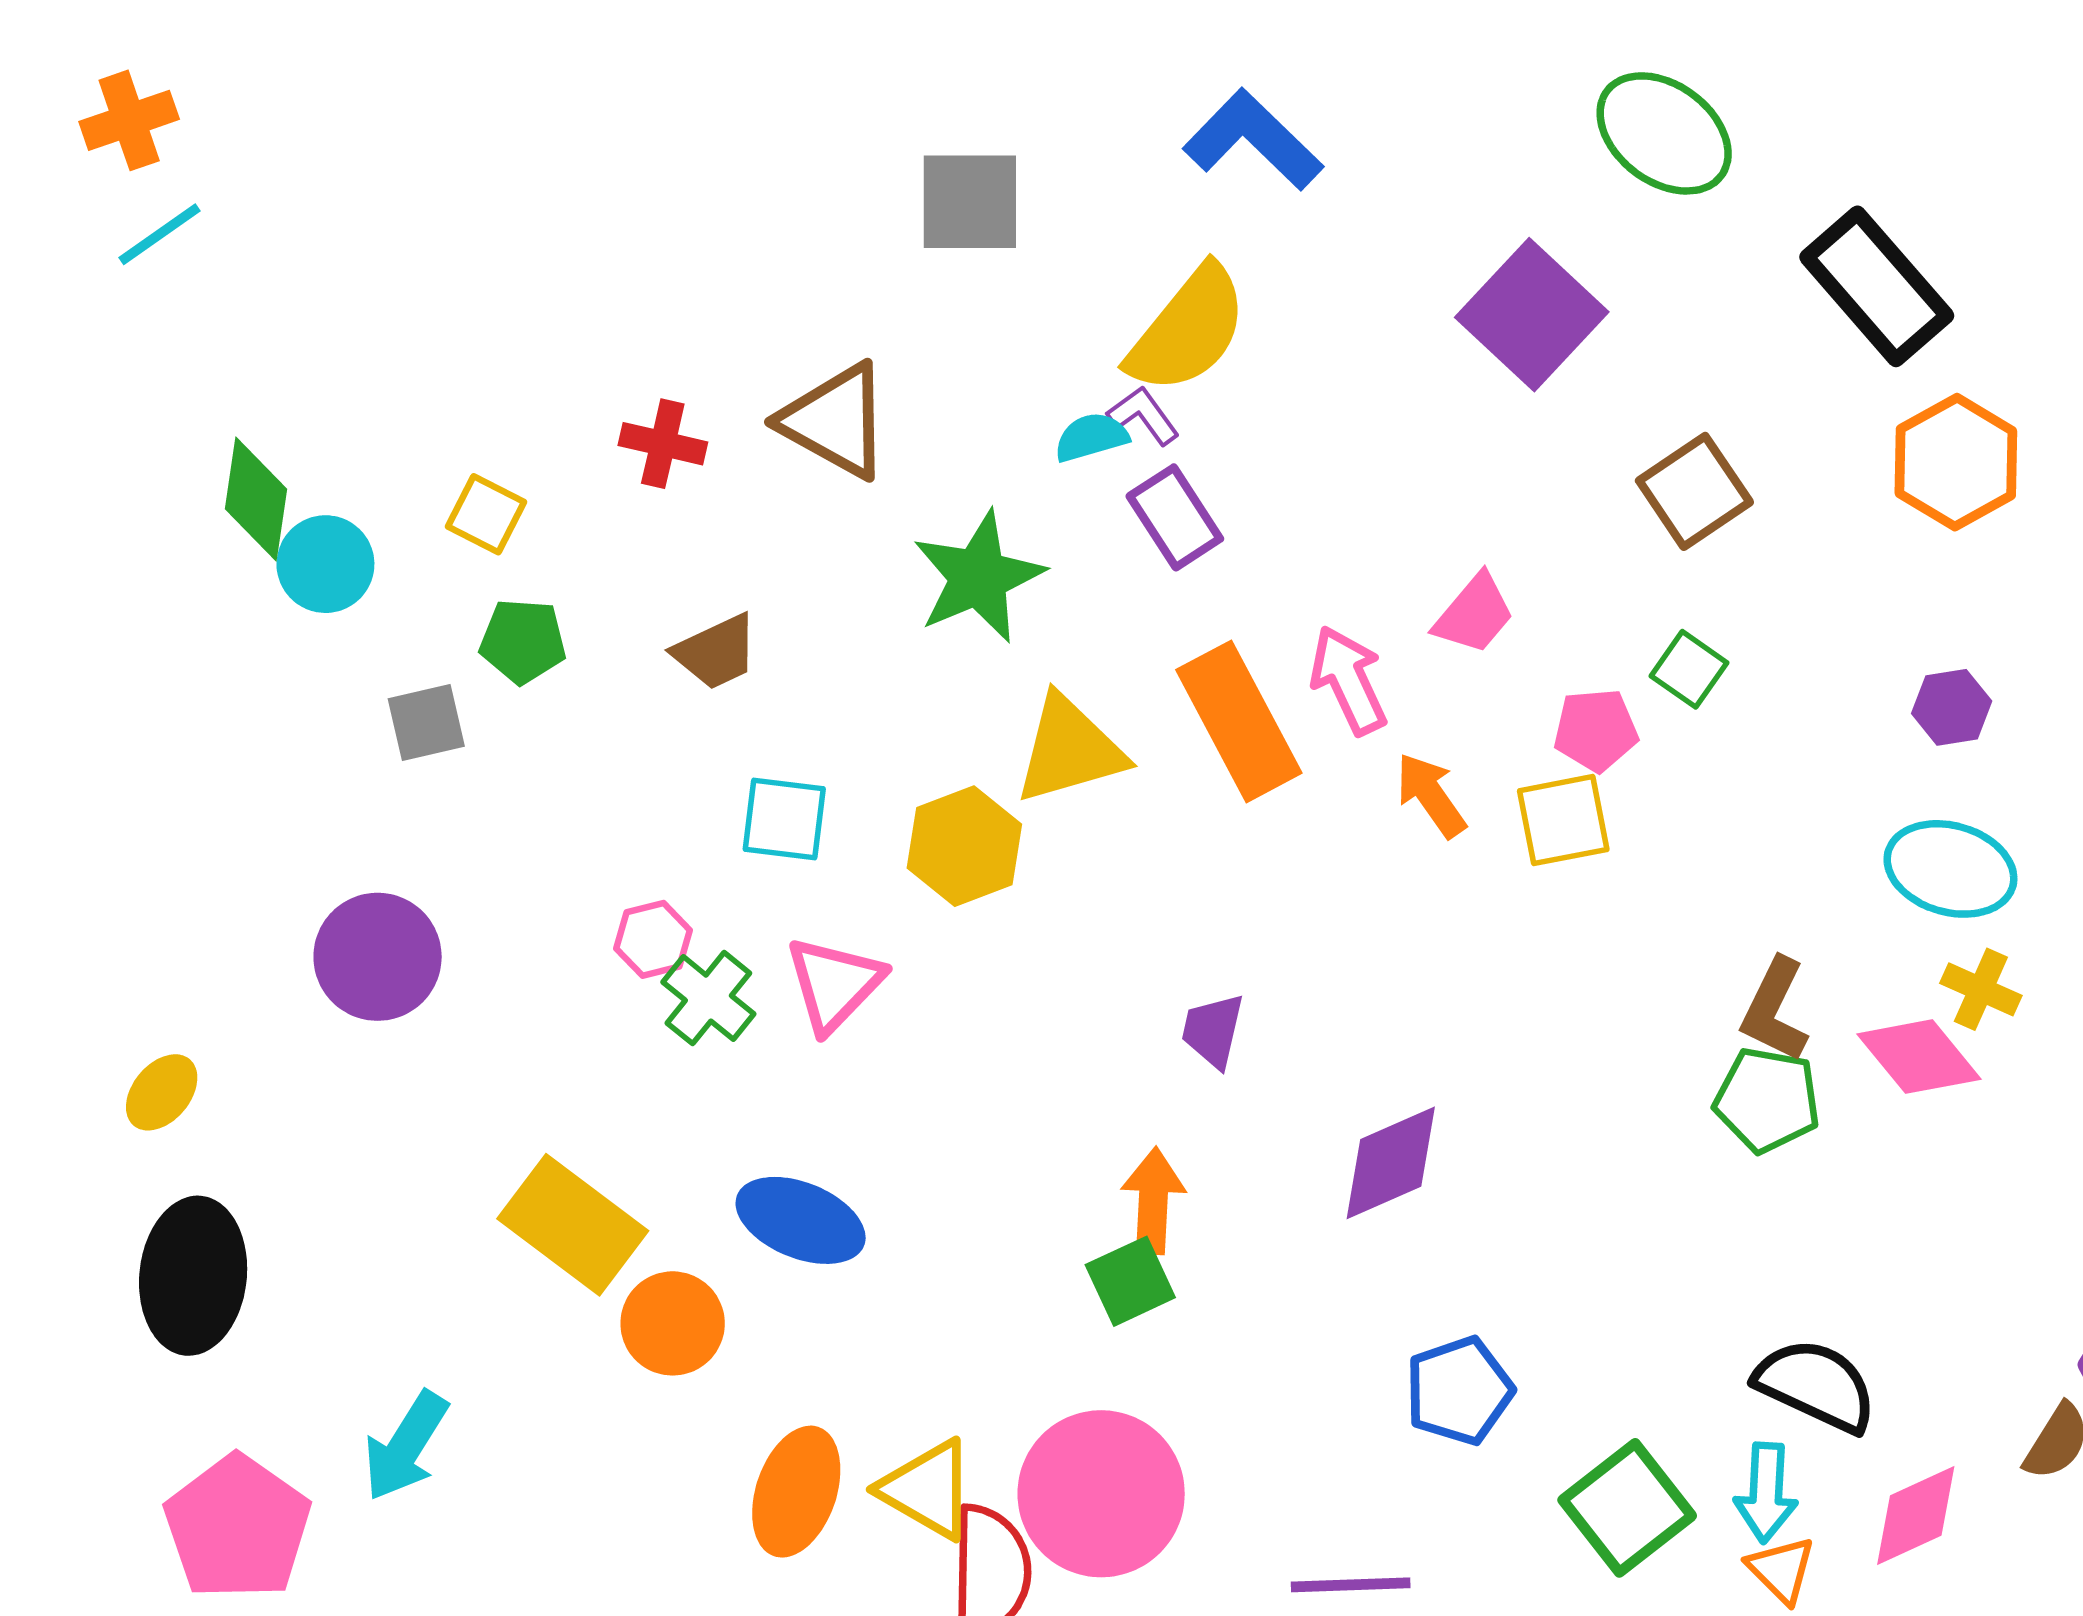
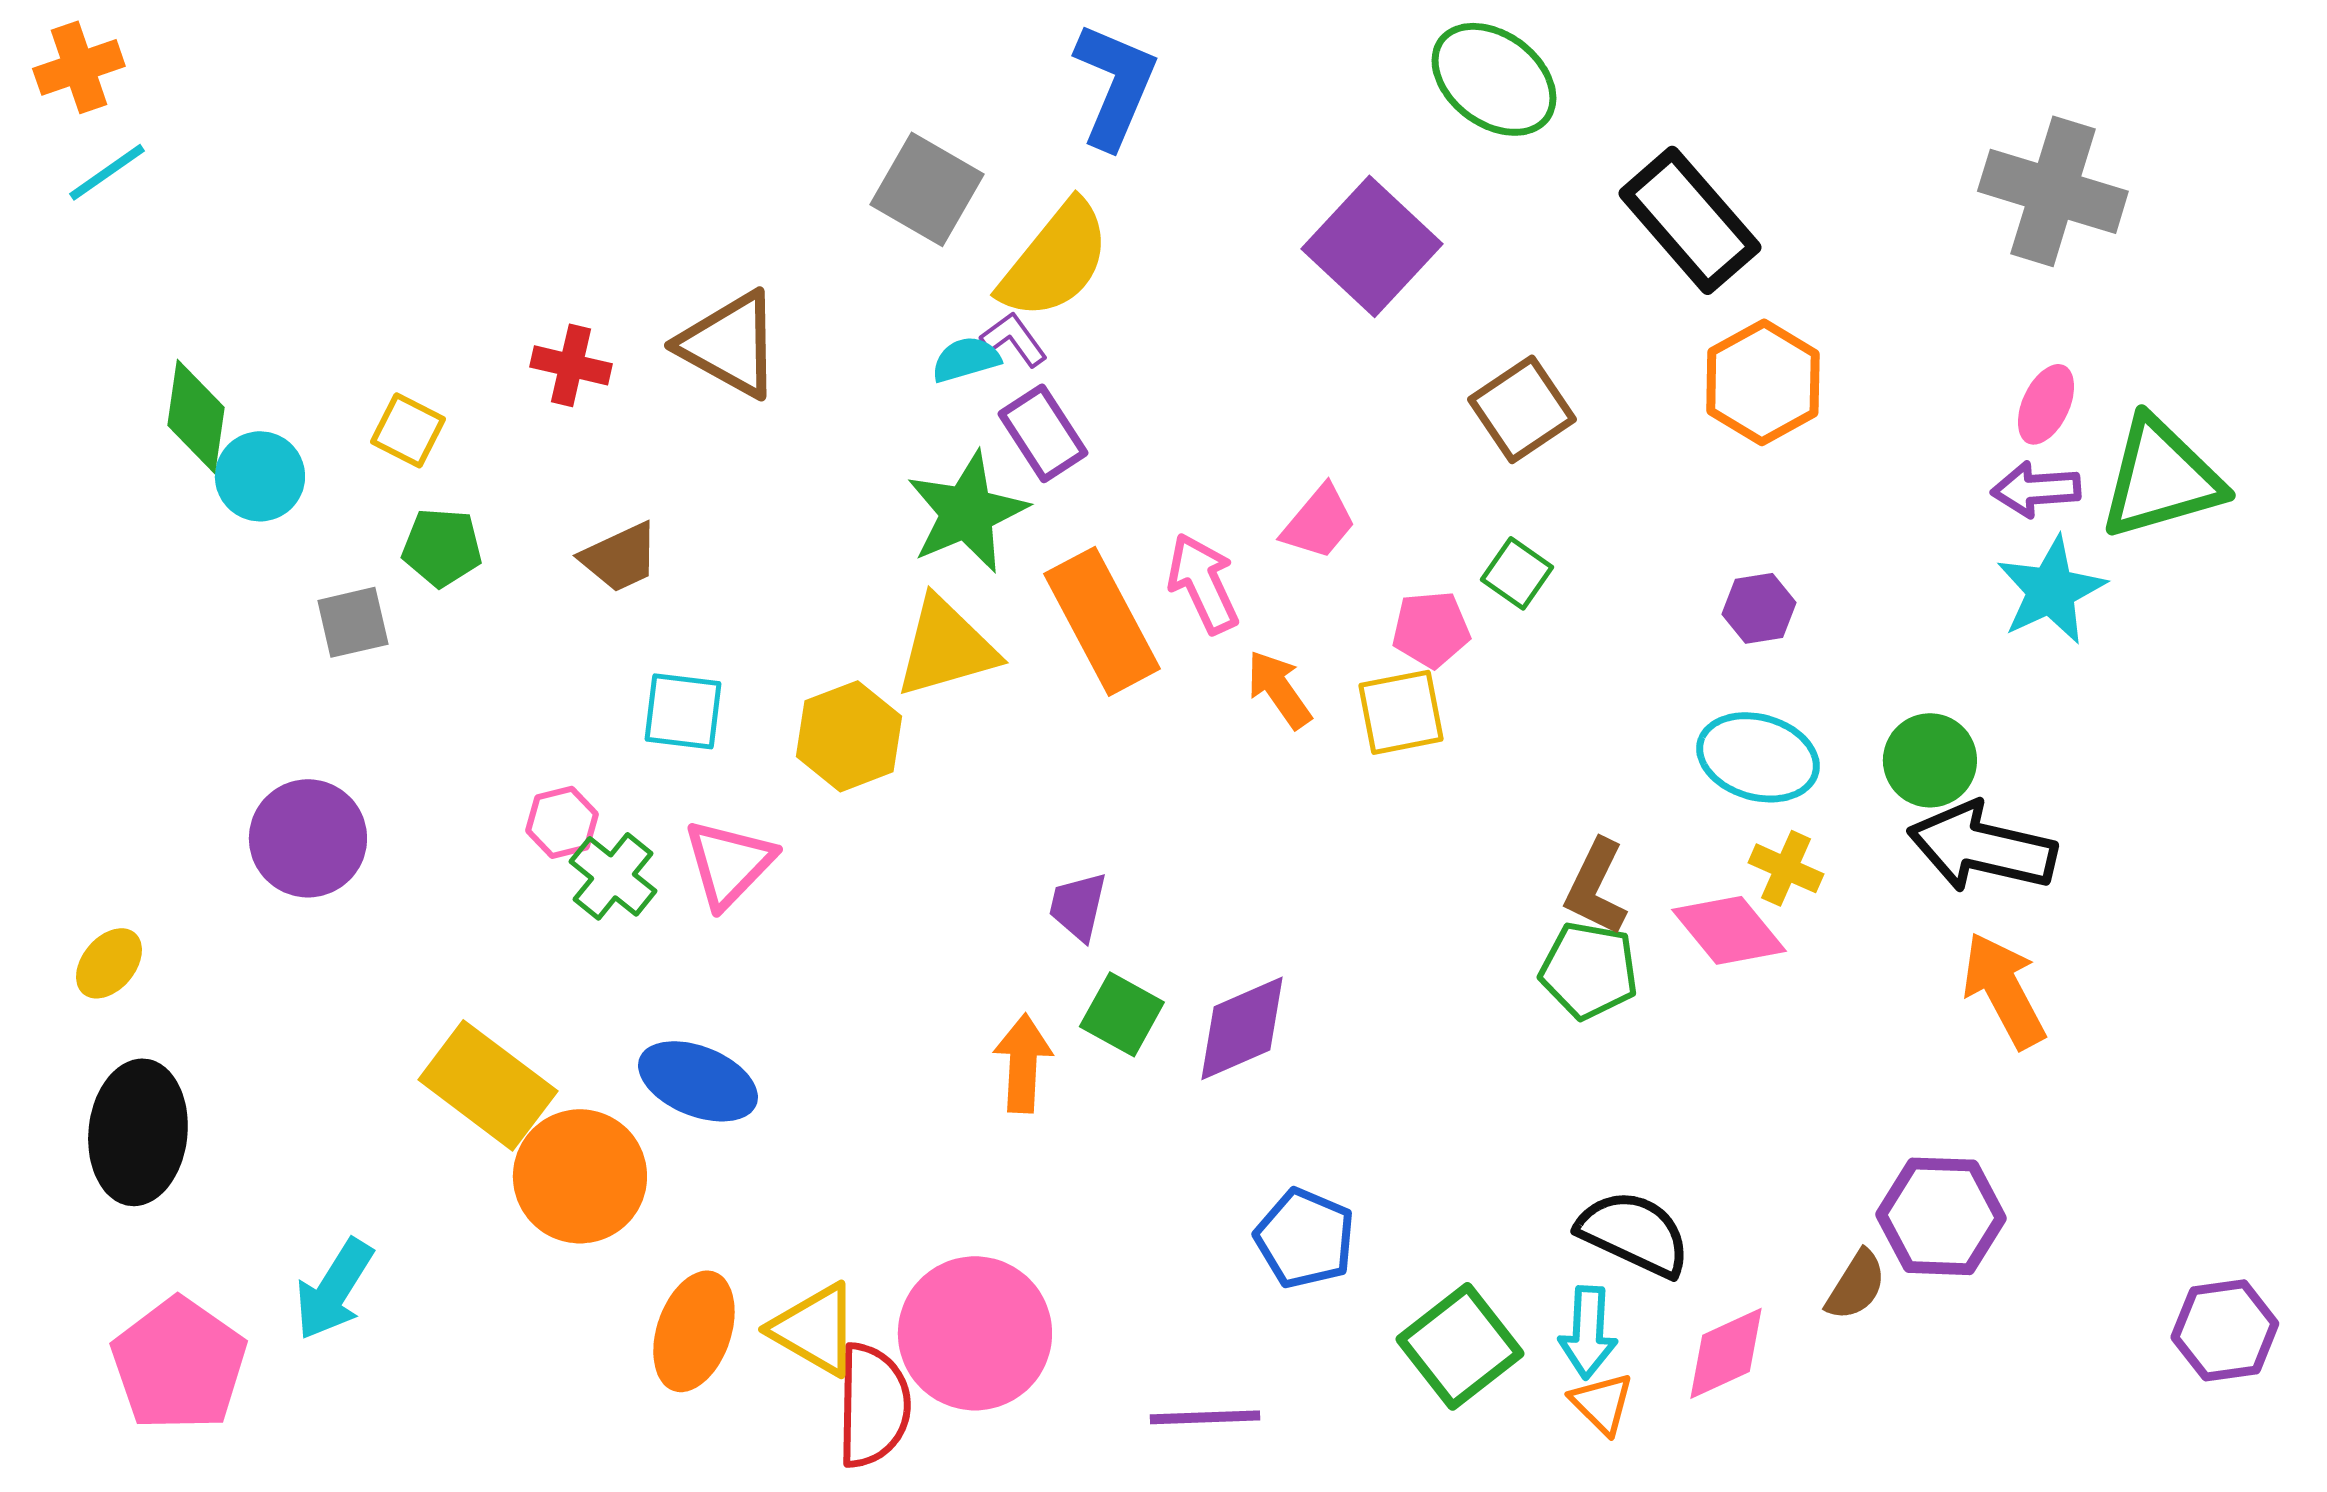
blue L-shape: (1253, 140) -> (1115, 85), turned 69
gray square: (970, 202) -> (927, 189), moved, turned 30
green star: (978, 577) -> (967, 512), moved
green square: (1130, 1281) -> (1122, 1014), moved, turned -36
orange circle: (673, 1323) -> (580, 1176), size x1.4
blue pentagon: (1459, 1391) -> (1305, 1238), turned -30

